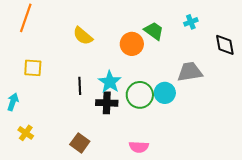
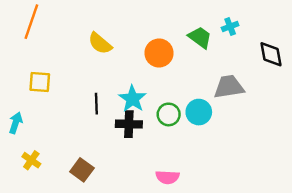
green trapezoid: (154, 31) -> (200, 37), moved
green circle: (140, 95) -> (169, 114), size x0.7
brown square: (80, 143) -> (82, 170), moved

